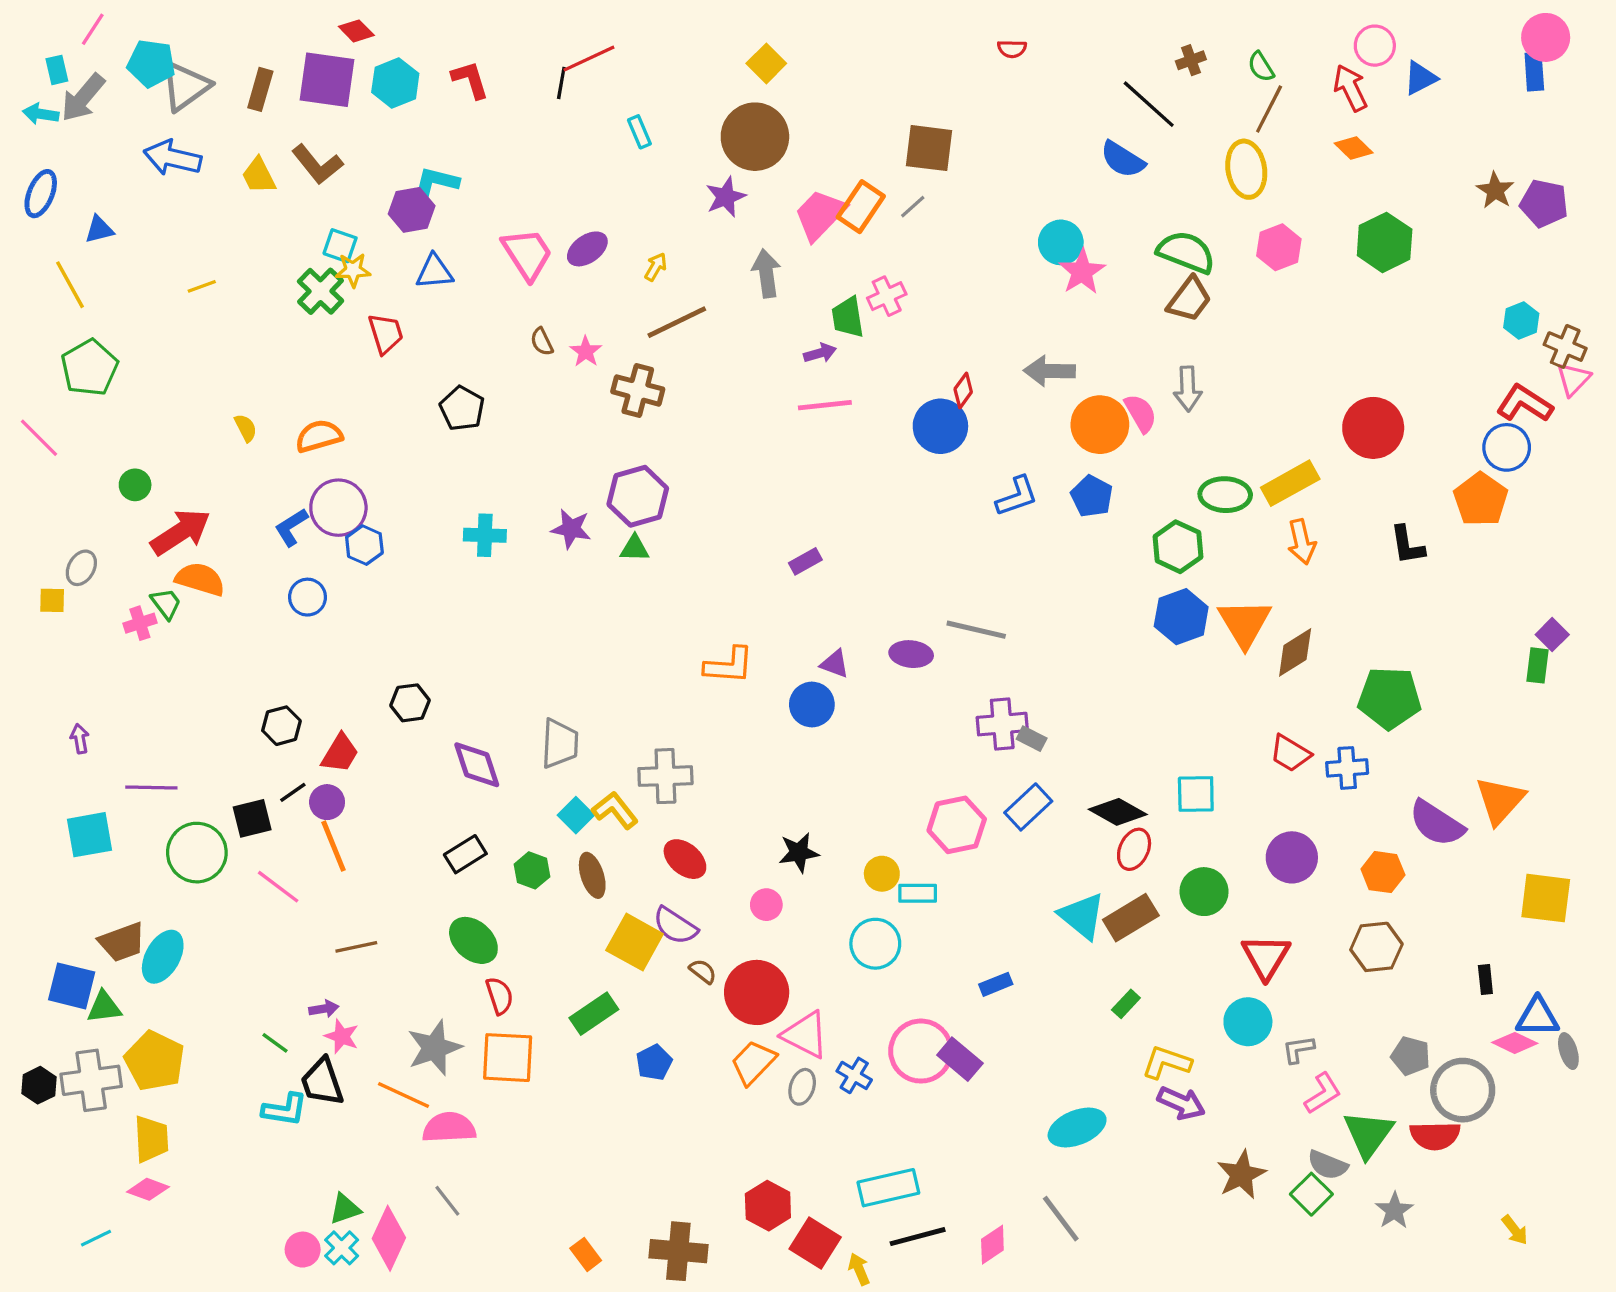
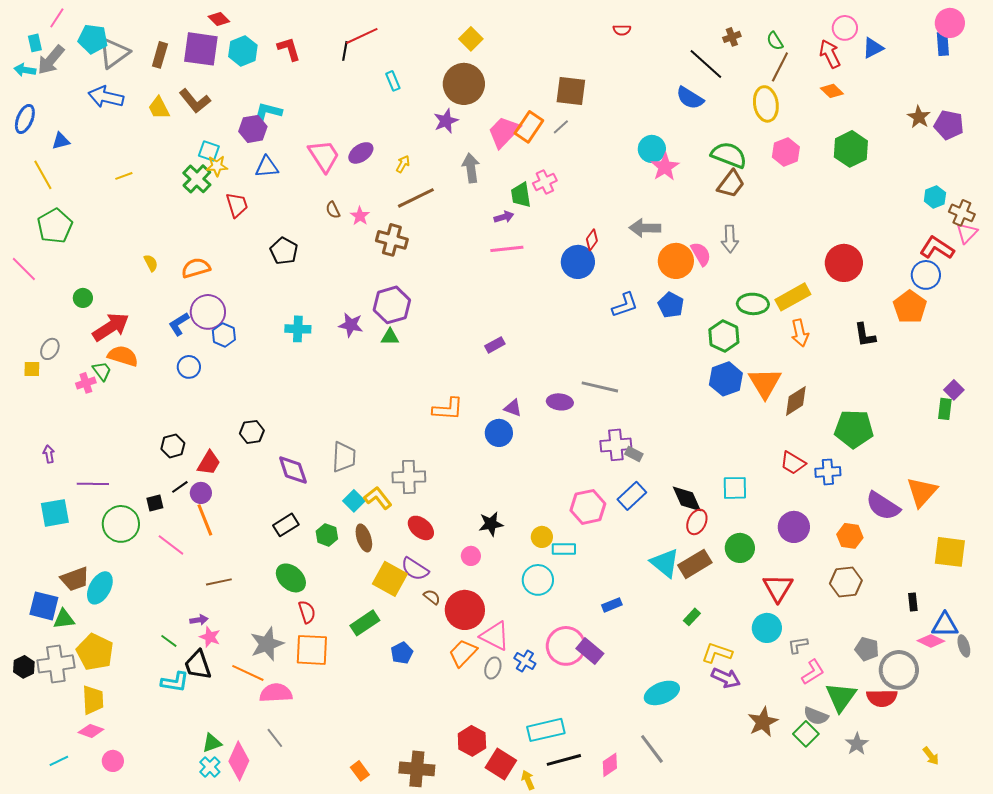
black diamond: (1118, 812) -> (687, 499), turned 36
black square: (252, 818) -> (155, 503), size x0.7
pink circle: (303, 1250) -> (113, 761), moved

